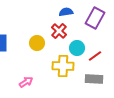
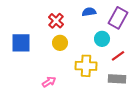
red cross: (59, 31) -> (56, 21), moved
cyan circle: (77, 48) -> (102, 39), moved

